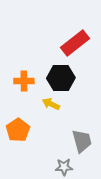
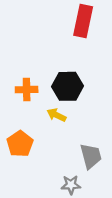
red rectangle: (75, 43) -> (83, 21), moved, turned -40

